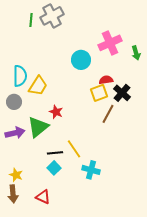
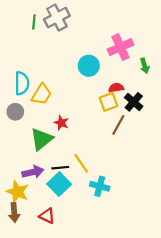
green arrow: (136, 53) -> (145, 66), moved
purple arrow: (15, 133) -> (33, 172), moved
cyan square: (54, 168) -> (59, 184), size x1.5
yellow star: (16, 175) -> (17, 192), size x1.5

